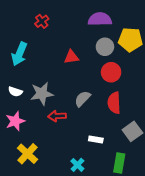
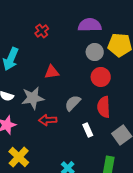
red cross: (42, 21) -> (42, 31), moved
red triangle: (71, 57) -> (52, 72), moved
white rectangle: (96, 139) -> (88, 130), moved, turned 56

